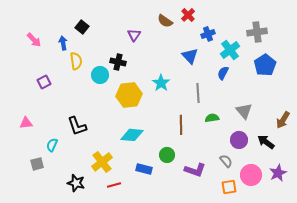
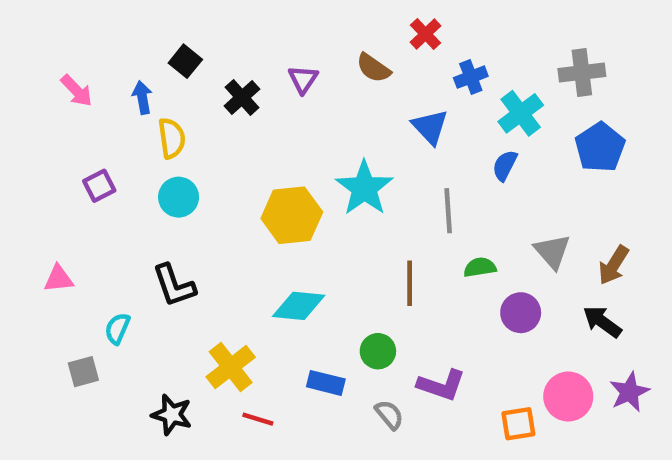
brown semicircle: (165, 21) -> (373, 68), moved
black cross: (118, 62) -> (242, 97), moved, turned 35
cyan circle: (100, 75) -> (179, 197), moved
cyan star: (161, 83) -> (364, 188), size x1.4
brown arrow: (283, 120) -> (614, 265), moved
purple circle: (239, 140) -> (521, 313), moved
gray semicircle: (226, 161) -> (389, 415), moved
red line: (114, 185) -> (258, 419), turned 32

